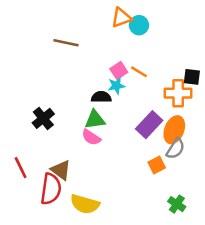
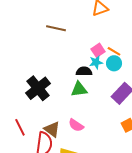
cyan circle: (139, 25) -> (114, 63), moved
black cross: (43, 118) -> (38, 88), size x1.4
pink semicircle: (91, 137) -> (76, 125), moved

